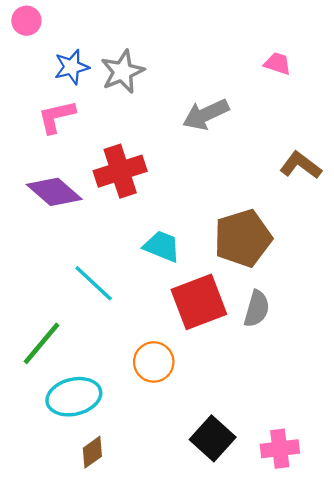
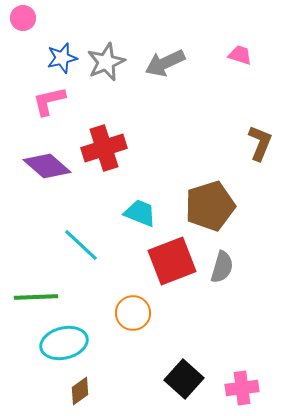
gray arrow: (206, 114) -> (165, 63), moved
brown L-shape: (301, 165) -> (260, 143), turned 75
green line: (41, 343) -> (36, 297), turned 48

